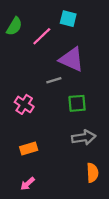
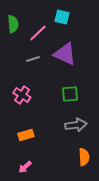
green semicircle: (14, 26) -> (13, 24), turned -36
gray line: (54, 80) -> (33, 59), moved

